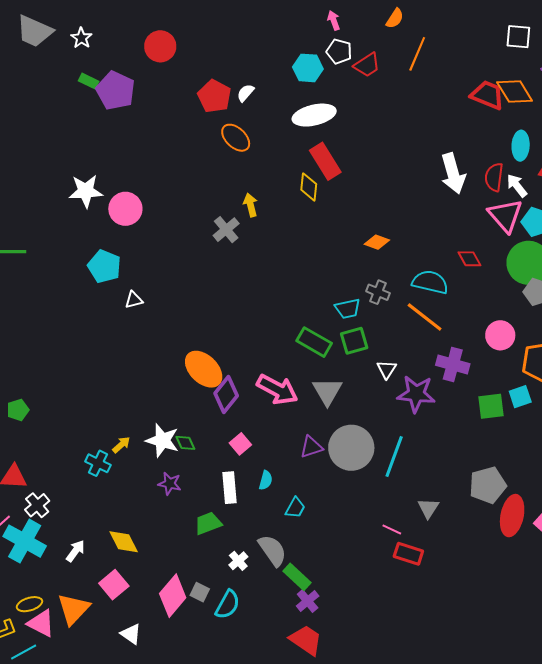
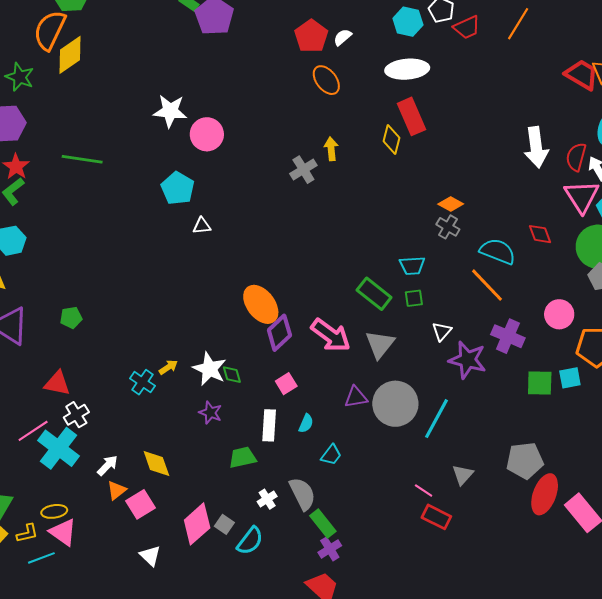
gray cross: (378, 292) -> (448, 227), moved
green square: (354, 341) -> (414, 298), size x0.7
orange triangle: (73, 609) -> (116, 490), moved, size x0.6

